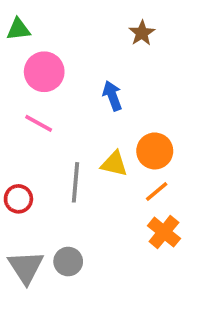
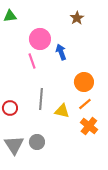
pink circle: (44, 72) -> (40, 39), moved
pink line: (39, 123) -> (32, 61), moved, turned 42
yellow triangle: (114, 164) -> (62, 111), moved

